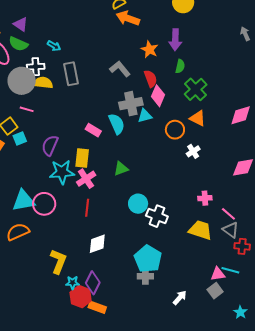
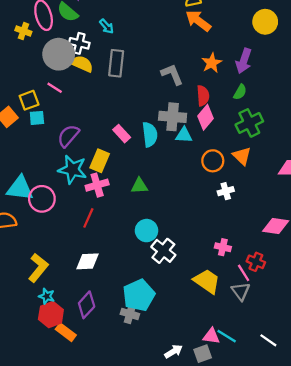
red cross: (242, 246) -> (256, 262), moved
purple diamond: (93, 283) -> (87, 305), moved
white arrow: (180, 298) -> (174, 351), moved

